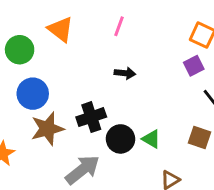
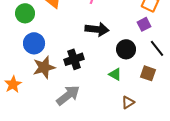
black arrow: (125, 73) -> (97, 29), size x1.6
black circle: (121, 139) -> (126, 49), moved

